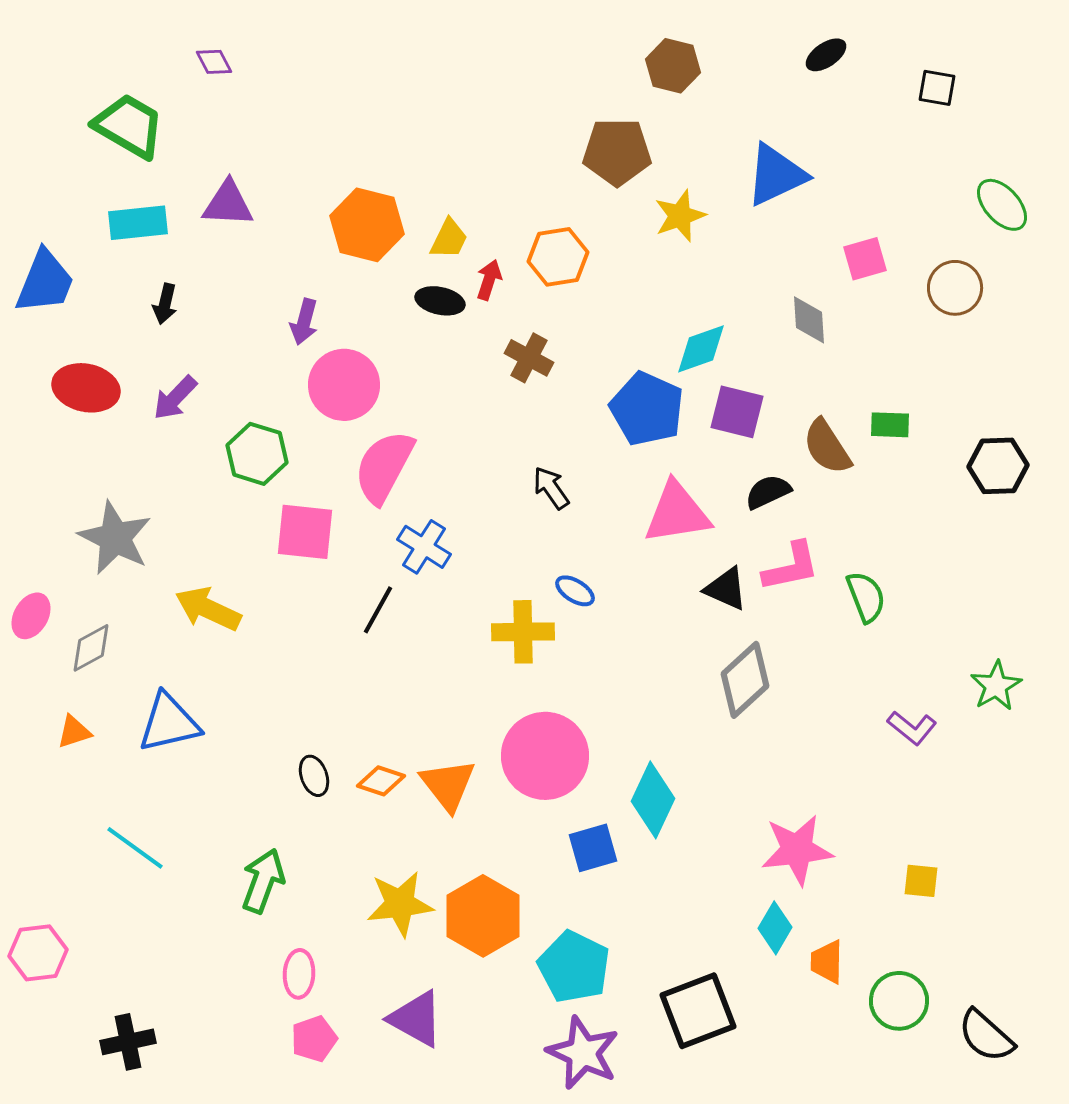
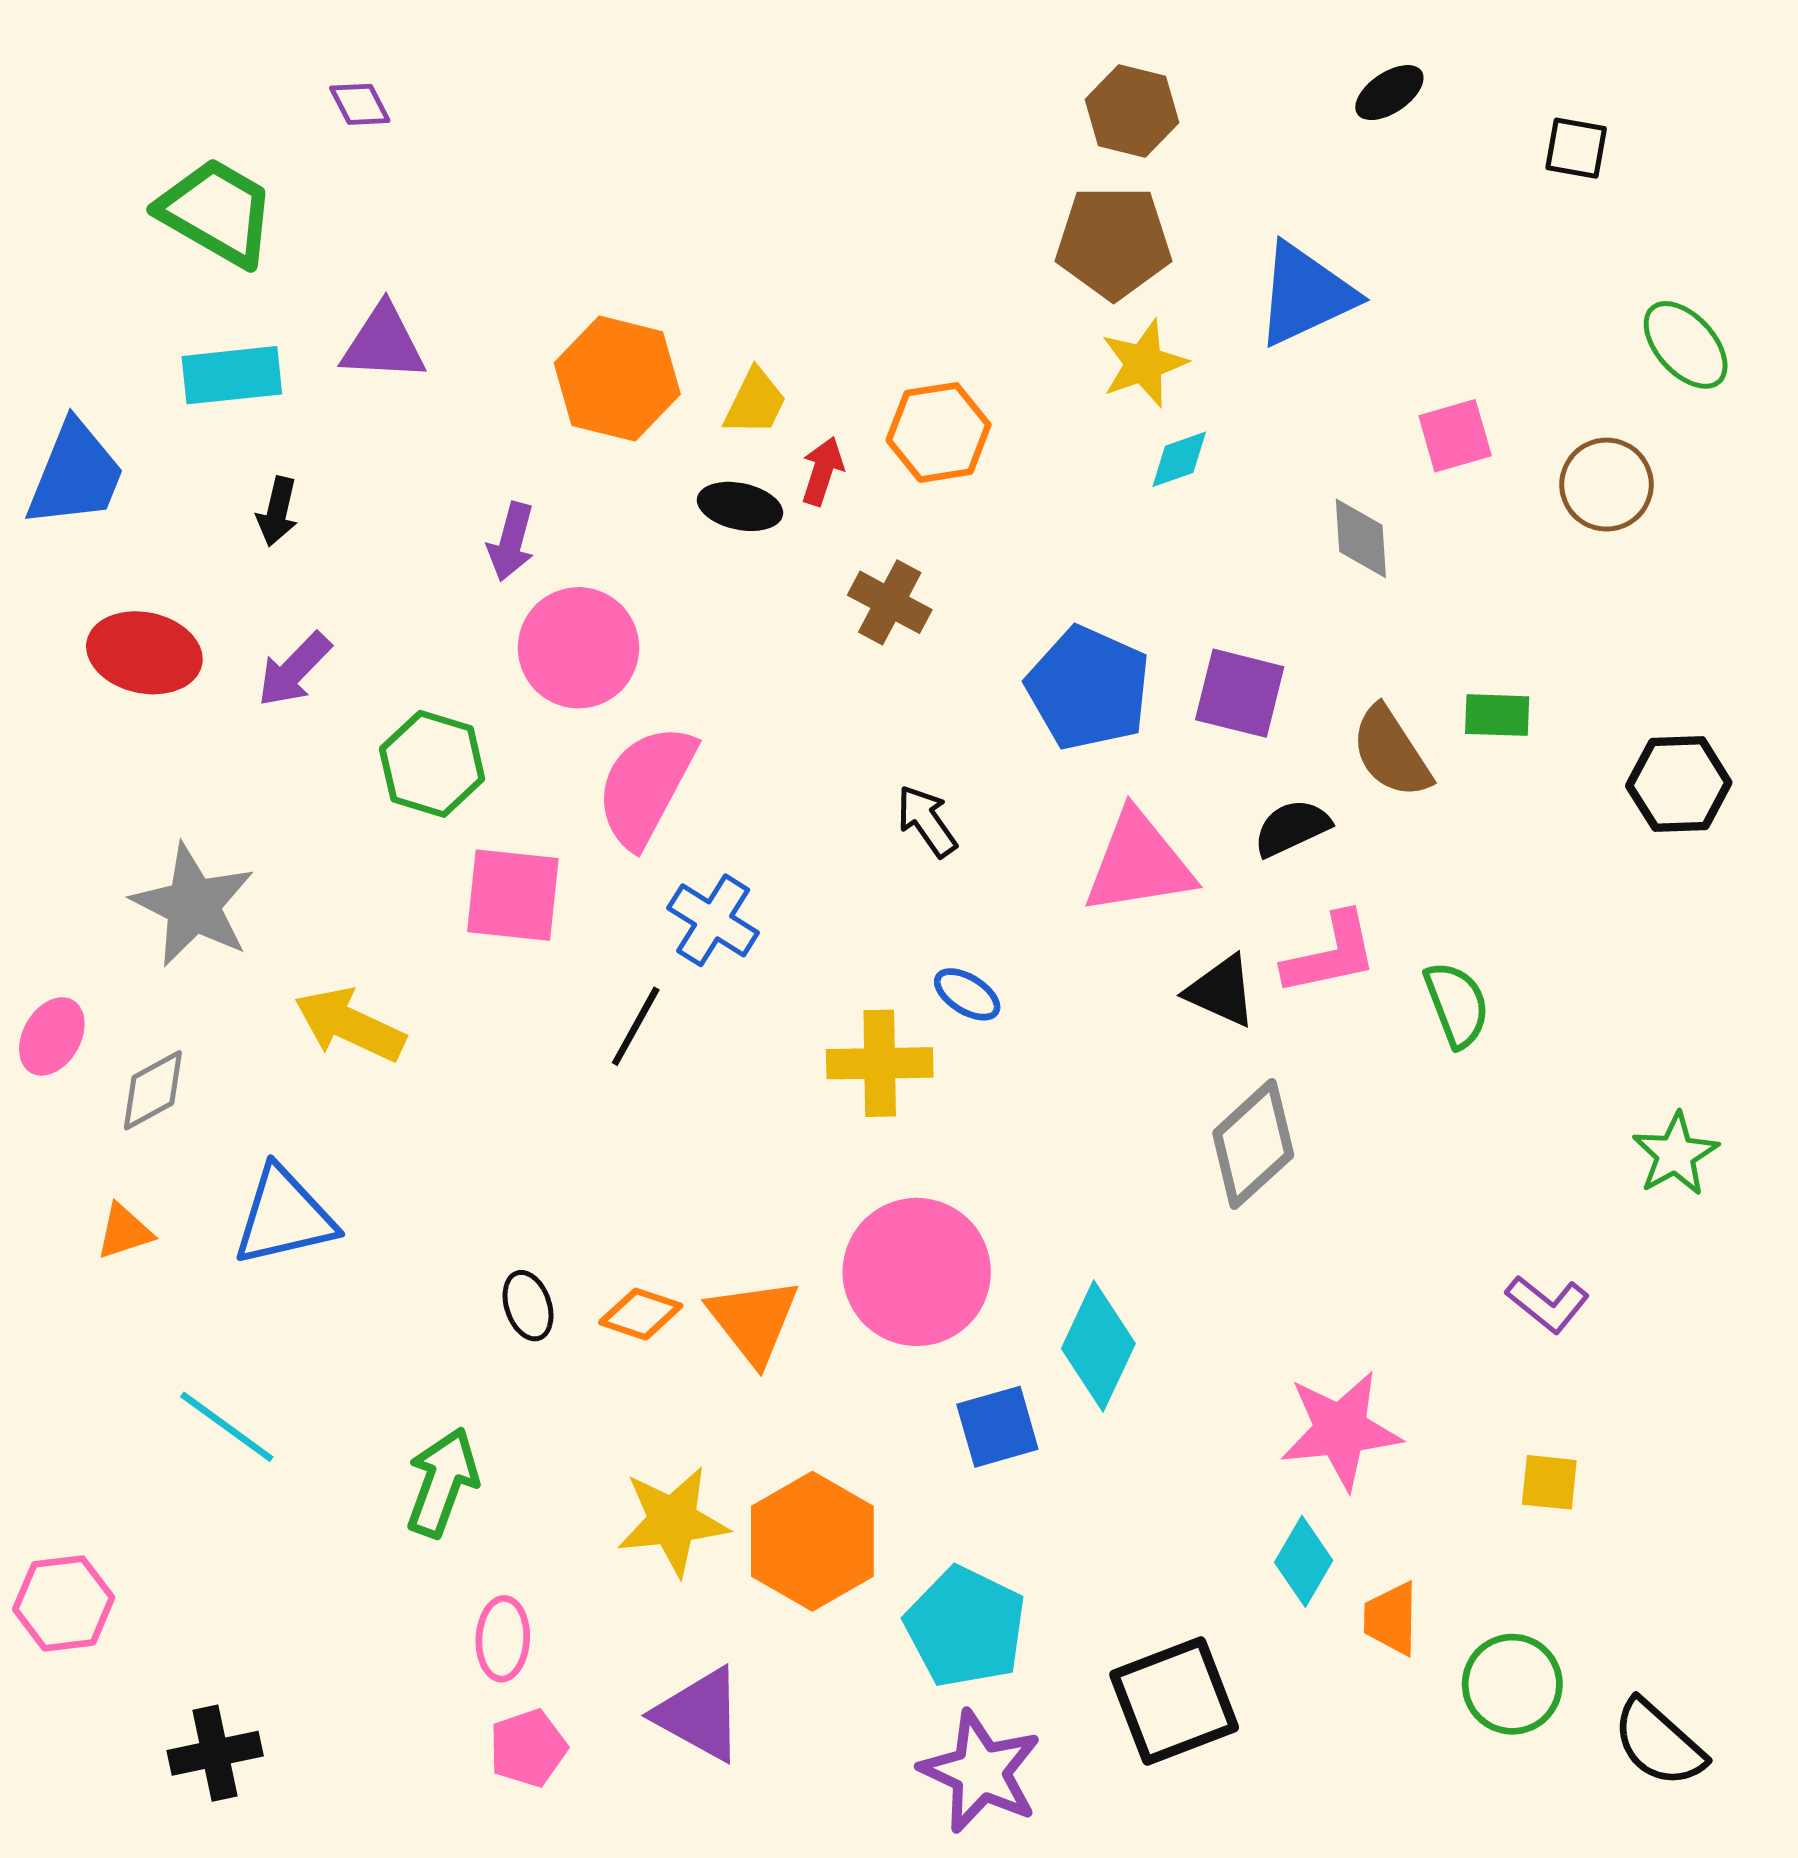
brown pentagon: (617, 152) -> (1114, 242), moved
cyan diamond: (701, 349) -> (1179, 459), moved, size x0.7
purple L-shape: (912, 728) -> (1548, 1304), moved

